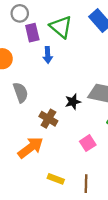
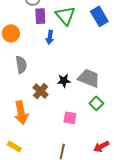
pink square: (88, 143) -> (70, 118), turned 32
orange arrow: (31, 148) -> (21, 113), turned 105
yellow rectangle: (56, 179) -> (14, 147), moved

